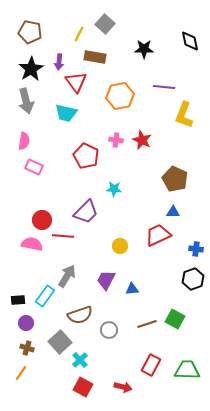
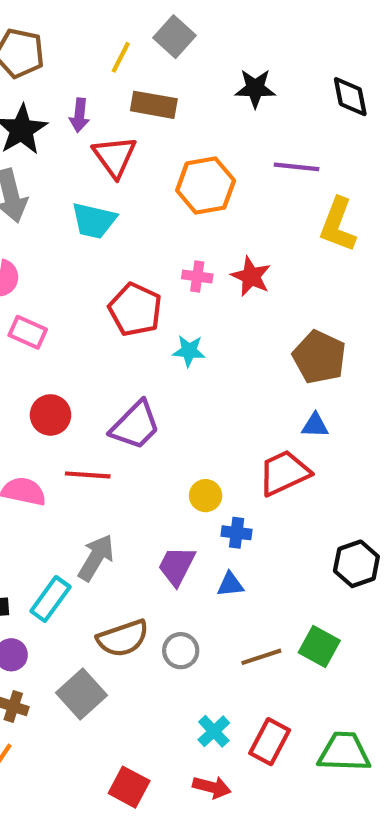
black diamond: (190, 41) -> (350, 97), moved
cyan star: (114, 189) -> (189, 351), moved
red circle: (42, 220) -> (50, 415), moved
blue cross: (196, 249) -> (237, 533), moved
gray circle: (109, 330) -> (181, 651), moved
cyan cross: (80, 360) -> (214, 731), moved

